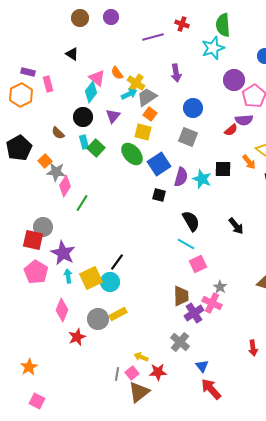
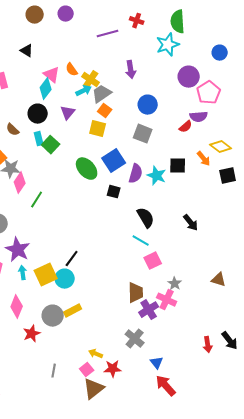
green ellipse: (132, 154) -> (87, 169), moved
gray line: (117, 374) -> (54, 371), moved

